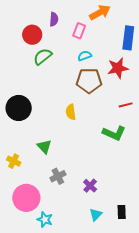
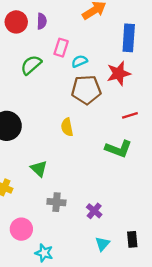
pink rectangle: (79, 31) -> (61, 48), moved
red circle: (32, 35) -> (16, 22), moved
gray cross: (58, 176) -> (56, 202), turned 35
pink circle: (26, 198) -> (21, 229), size x0.7

